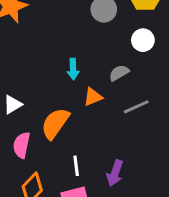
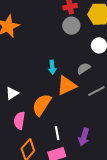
orange triangle: (93, 97) -> (67, 86), size x1.5

